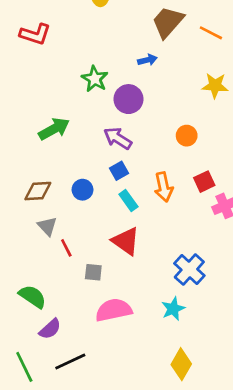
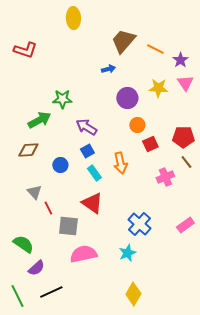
green star: (95, 79) -> (62, 99), moved, turned -30
purple circle: (128, 99) -> (127, 98), moved
red square: (204, 182) -> (150, 144), moved
brown diamond: (38, 191) -> (28, 150), moved
gray square: (93, 272) -> (68, 226), size x1.5

